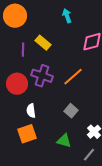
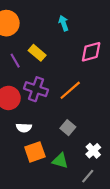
purple line: (23, 50) -> (15, 61), turned -32
white semicircle: (31, 111) -> (24, 128), turned -80
orange square: (27, 134) -> (35, 152), moved

